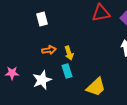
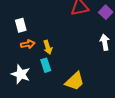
white rectangle: (42, 19) -> (21, 25), moved
white star: (42, 80) -> (21, 74), turned -30

